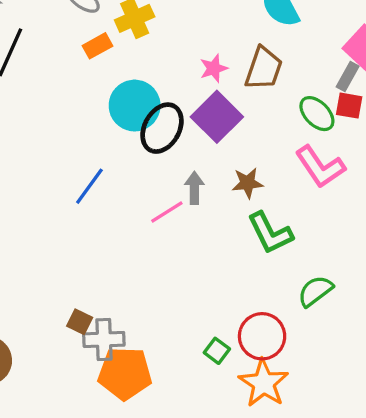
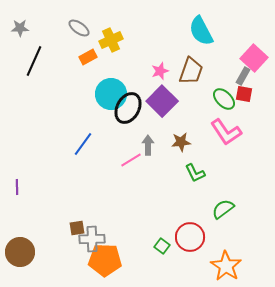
green L-shape: (270, 233) -> (195, 173), size x0.7
brown square: (80, 322) -> (77, 228), turned -35
orange star: (264, 383) -> (226, 266), moved

